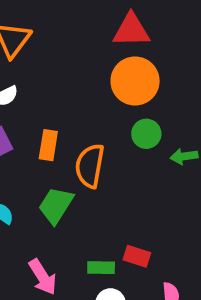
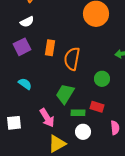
green circle: (146, 134) -> (102, 79), moved
green trapezoid: (56, 205) -> (65, 94), moved

